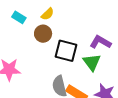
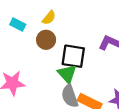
green triangle: (92, 62) -> (67, 74), moved

